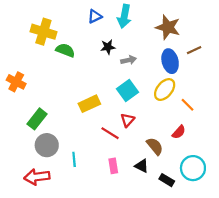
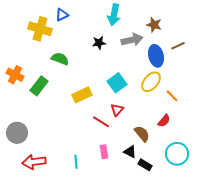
blue triangle: (95, 16) -> (62, 15), moved
brown star: (168, 27) -> (154, 25), size x0.7
green semicircle: (65, 50) -> (60, 59), moved
gray arrow: (129, 60) -> (132, 40), moved, size x1.5
green rectangle: (37, 119) -> (39, 86), moved
gray circle: (47, 145) -> (17, 133), moved
cyan line: (74, 159) -> (76, 162), moved
black rectangle: (167, 180) -> (145, 165), moved

